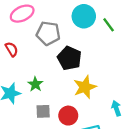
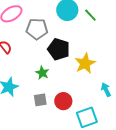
green star: (35, 84) -> (42, 73), moved
yellow star: (85, 87) -> (85, 63), moved

